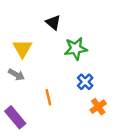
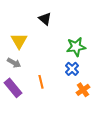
green star: (76, 49) -> (76, 47), moved
purple rectangle: (15, 117) -> (13, 88), moved

